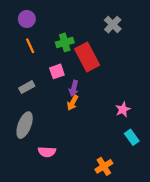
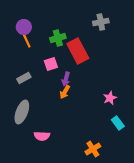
purple circle: (27, 19) -> (24, 27), moved
gray cross: (113, 25) -> (101, 22), turned 35

